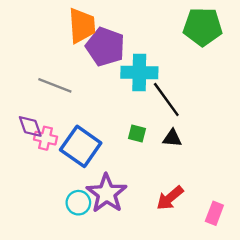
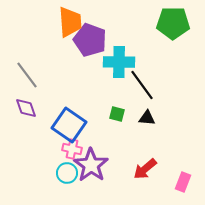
gray line: (55, 85) -> (27, 75), moved, turned 32
pink cross: (46, 138) -> (72, 149), moved

